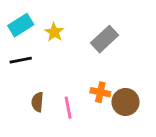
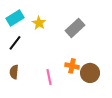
black line: (21, 60) -> (15, 43), turned -42
brown semicircle: (37, 102) -> (14, 72), moved

